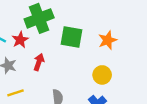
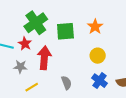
red arrow: (39, 62) -> (44, 58), size x1.6

